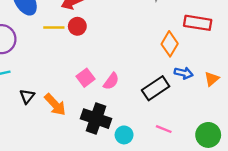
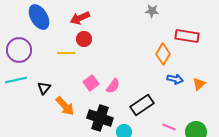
yellow line: (54, 27) -> (66, 53), moved
black rectangle: (156, 88) -> (142, 105), moved
black triangle: (27, 96) -> (44, 88), moved
pink line: (164, 129) -> (169, 127), moved

